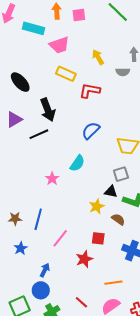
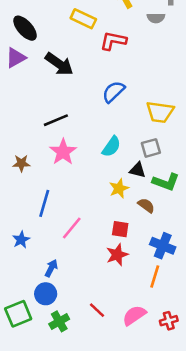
black arrow: (48, 110) -> (59, 64), turned -35
purple triangle: (14, 119) -> (16, 58), moved
black line: (39, 134) -> (56, 120), moved
cyan semicircle: (77, 163) -> (111, 147), moved
pink star: (52, 179) -> (63, 152), size x1.5
brown star: (15, 219) -> (21, 163), moved
red star: (84, 259) -> (117, 255), moved
orange line: (113, 283) -> (155, 277), moved, turned -66

